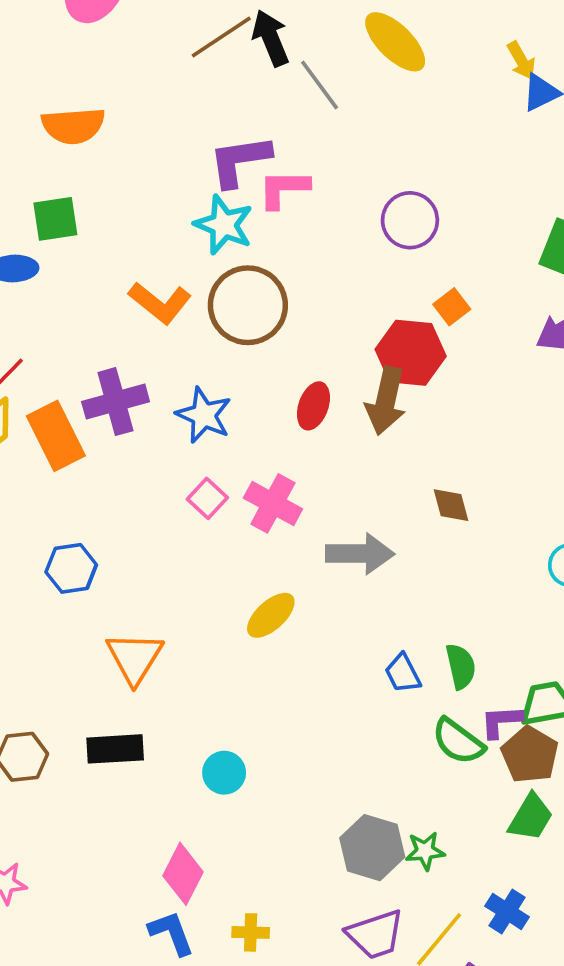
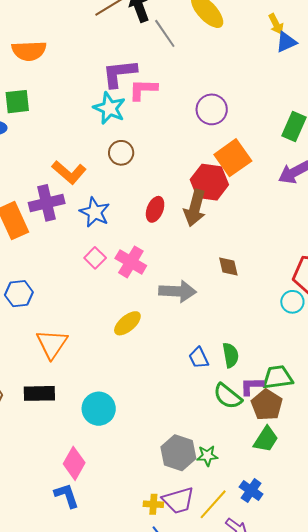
orange L-shape: (160, 303) -> (69, 172), moved
brown circle: (248, 305) -> (121, 153), size x0.6
orange square: (452, 307) -> (233, 158), size x1.8
cyan circle: (224, 773) -> (99, 409), size x1.4
yellow cross: (251, 932) -> (153, 504), moved

